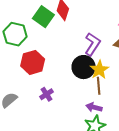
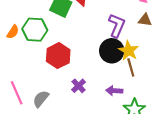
purple arrow: (94, 107) -> (114, 91), moved

